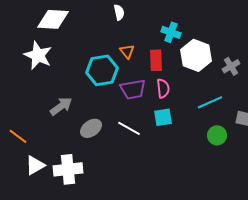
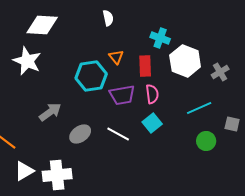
cyan square: (163, 117) -> (152, 123), turned -30

